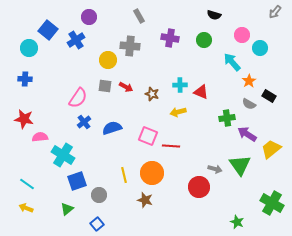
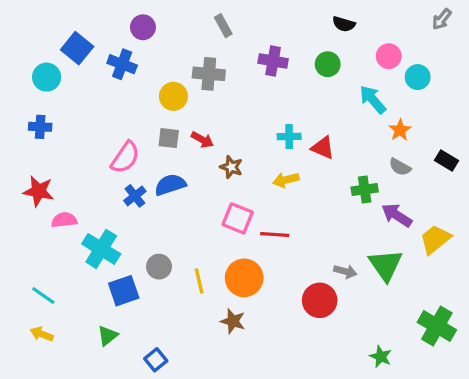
blue cross: (76, 40) -> (122, 64), turned -36
brown star: (152, 94) -> (231, 167), moved
black rectangle: (269, 96) -> (447, 161), moved
blue semicircle: (112, 128) -> (170, 185), moved
gray circle: (99, 195) -> (159, 267), moved

